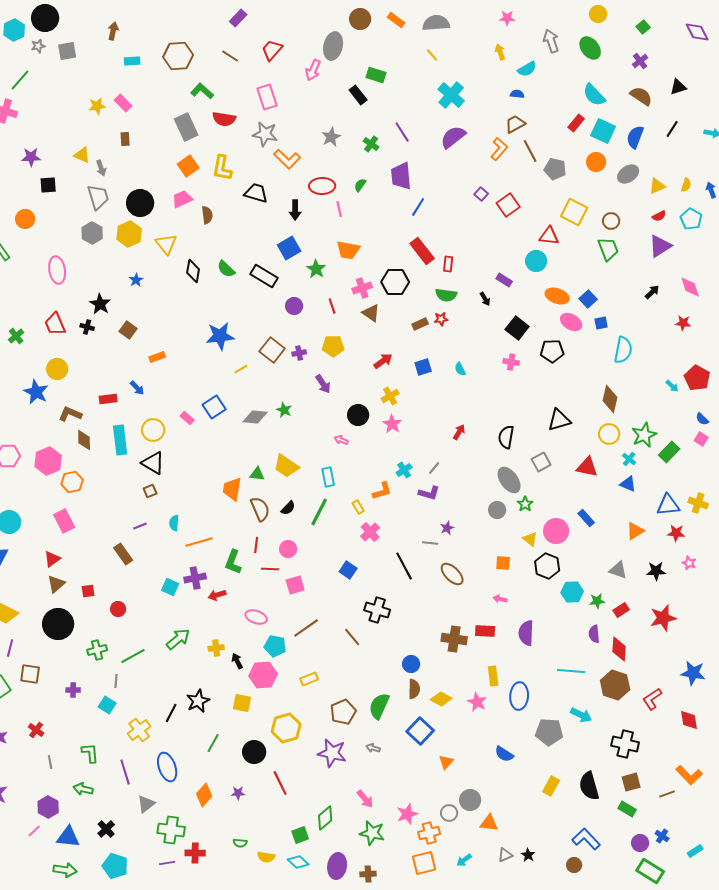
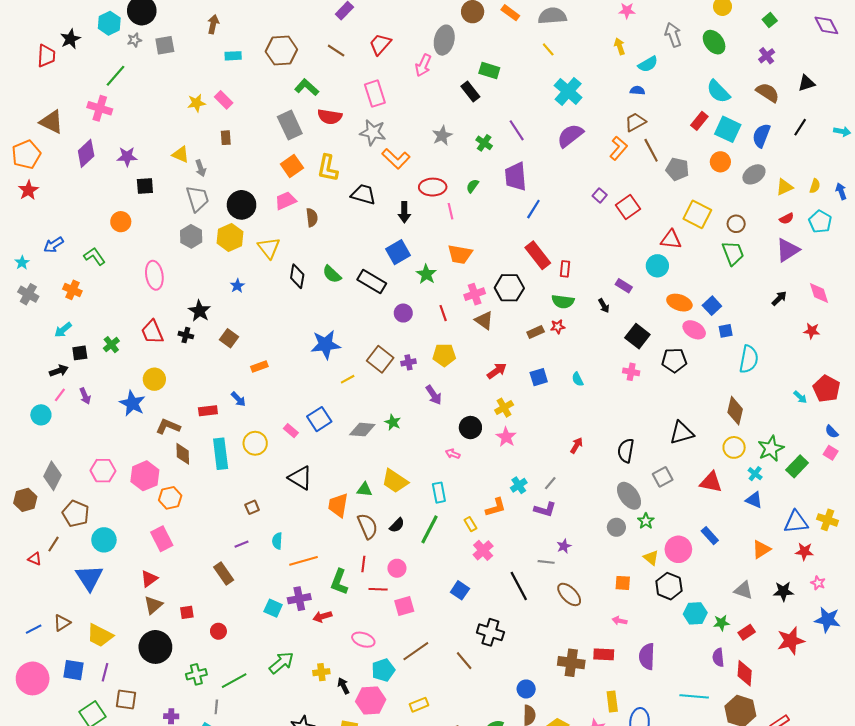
black triangle: (153, 463) -> (300, 478), moved
cyan pentagon: (275, 646) -> (383, 670), turned -30
blue star: (693, 673) -> (827, 620), moved

